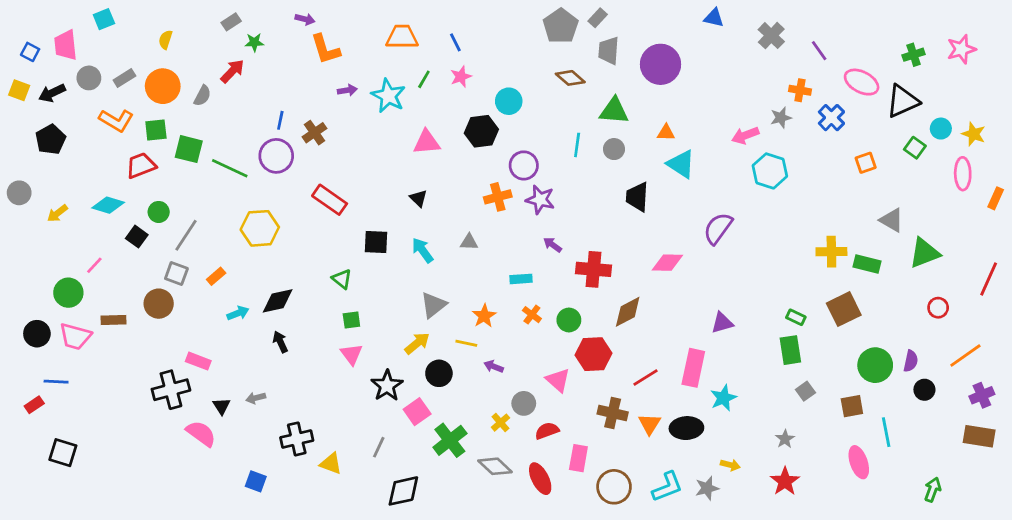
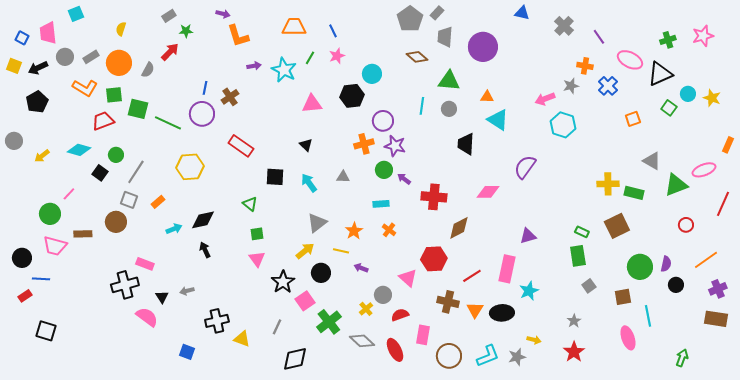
pink ellipse: (963, 174) -> (704, 170), moved, turned 70
green circle: (569, 320) -> (384, 170), moved
black circle: (37, 334) -> (22, 258), moved

